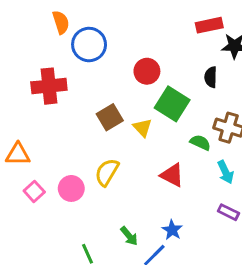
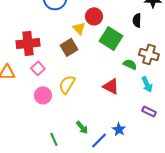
red cross: (49, 86) -> (28, 43), moved
yellow triangle: (142, 128) -> (79, 28), moved
pink square: (34, 191) -> (38, 68), moved
blue star: (172, 230) -> (119, 129), moved

